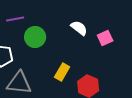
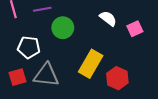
yellow rectangle: (62, 72) -> (91, 64), size x1.5

